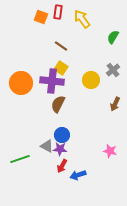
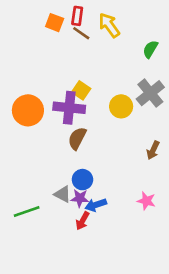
brown line: (61, 46) -> (81, 33), moved
gray cross: (113, 70) -> (150, 93), size x1.5
brown arrow: (115, 104) -> (153, 150), moved
blue arrow: (78, 175) -> (96, 205), moved

